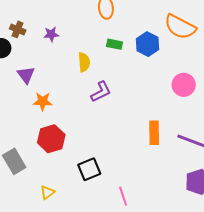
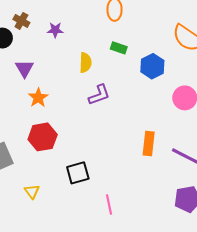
blue hexagon: (148, 44) -> (152, 66), moved
orange star: (43, 101) -> (38, 98), turned 30
yellow triangle: (47, 192) -> (32, 191), turned -35

